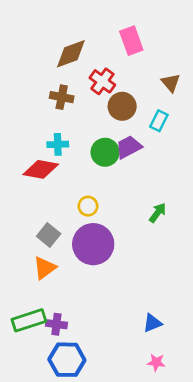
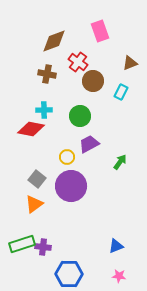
brown triangle: (171, 83) -> (130, 63), turned 49
purple trapezoid: (129, 147) -> (89, 144), moved
blue hexagon: (67, 360) -> (69, 274), moved

